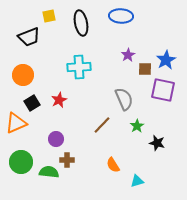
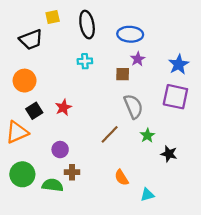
blue ellipse: (121, 16) -> (130, 34), moved
cyan cross: (79, 67) -> (85, 61), moved, size x0.6
brown square: (145, 69) -> (123, 74), moved

